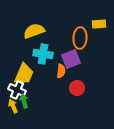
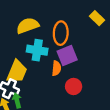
yellow rectangle: (99, 24) -> (97, 18), turned 48
orange ellipse: (80, 38) -> (61, 33), moved

